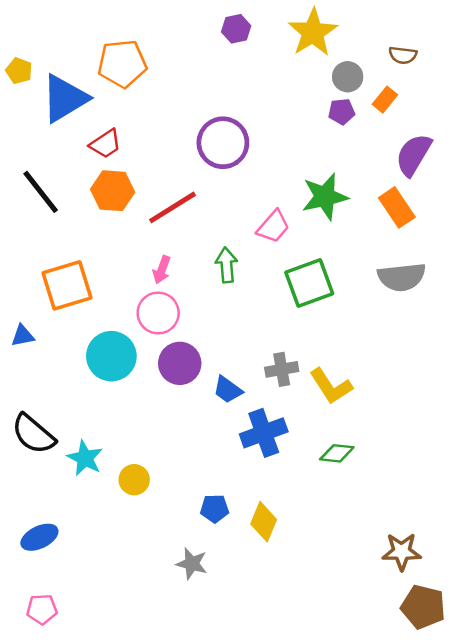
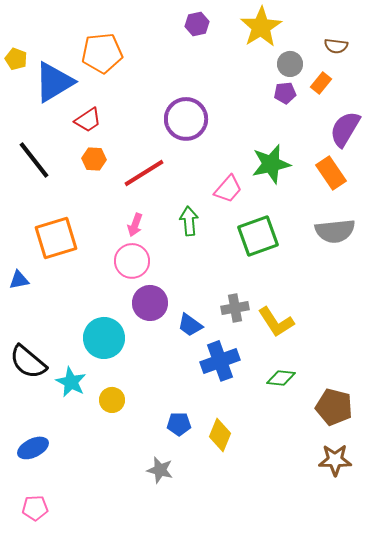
orange hexagon: (113, 191) -> (94, 159), size x0.7
cyan circle: (111, 356) -> (104, 338), moved
brown pentagon: (423, 607) -> (334, 407), moved

